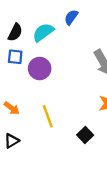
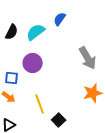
blue square: (15, 57) -> (12, 78), moved
black square: (85, 135) -> (59, 120), moved

